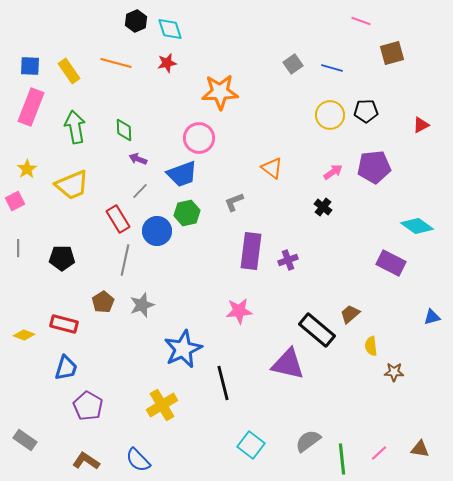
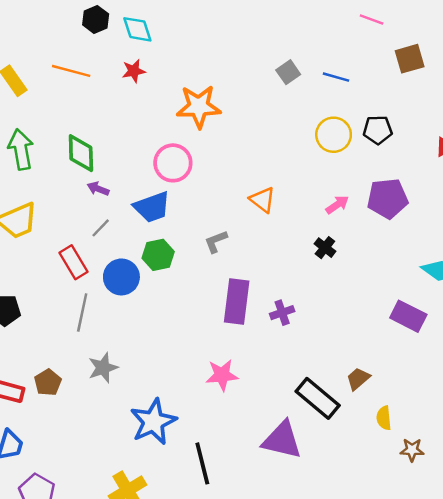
green diamond: (124, 130) -> (81, 153), size x1.4
brown pentagon: (103, 302) -> (48, 382), moved

